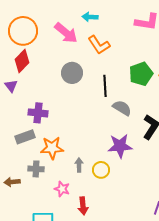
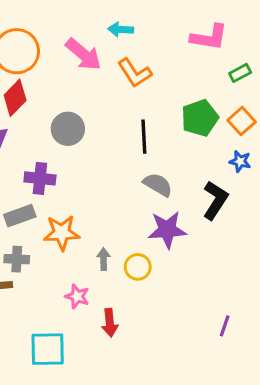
gray circle: (72, 73) -> (68, 129), moved
gray semicircle: (122, 108) -> (158, 185), moved
gray cross: (36, 169) -> (17, 259), moved

